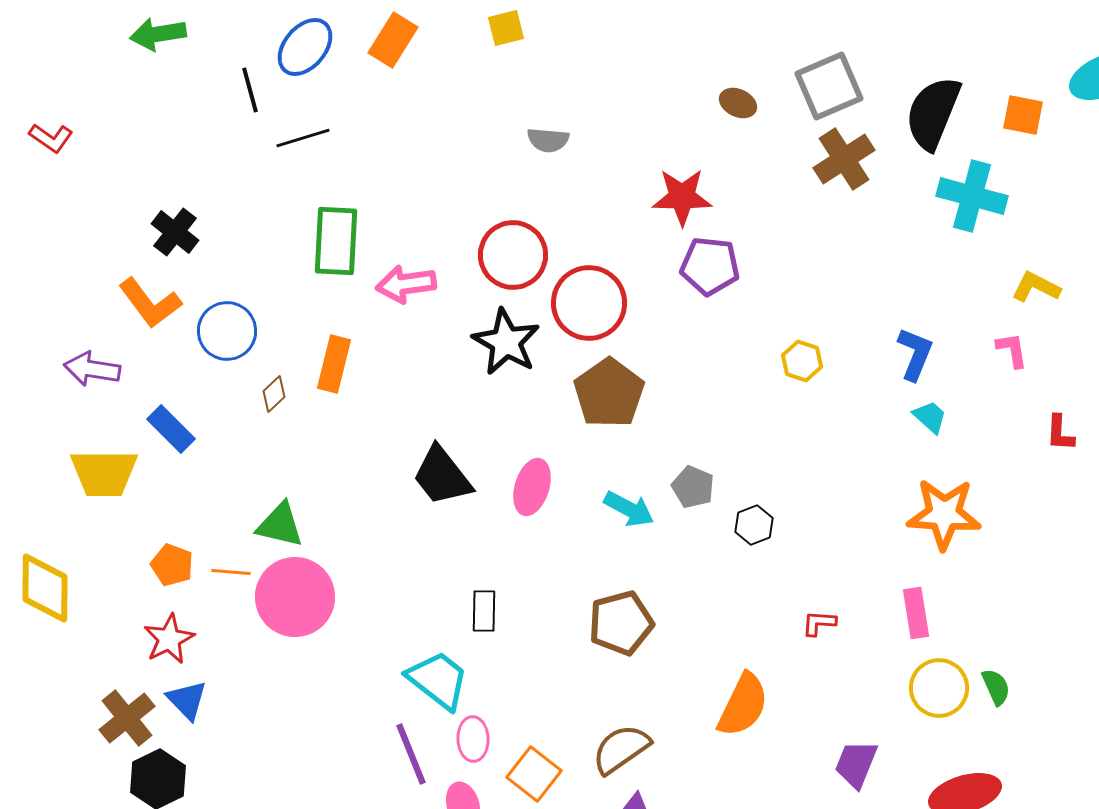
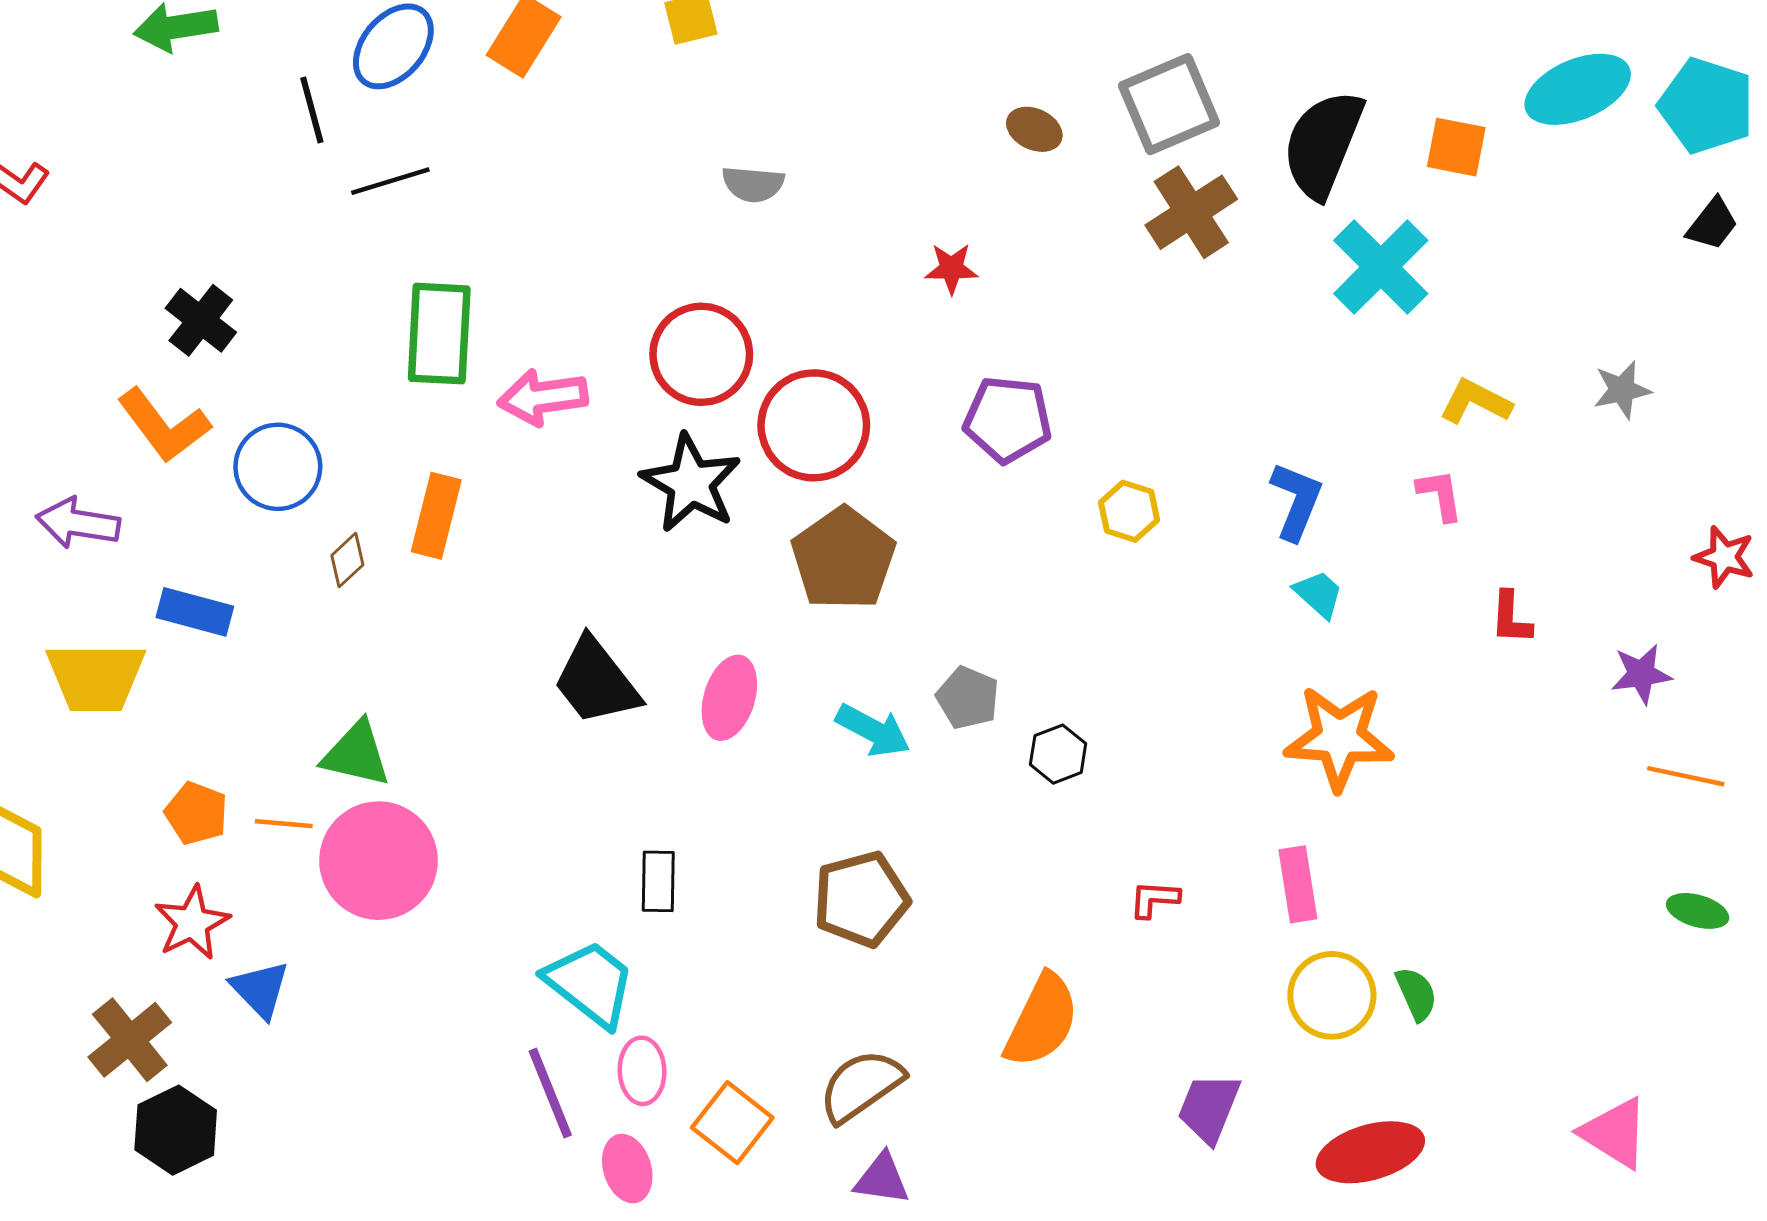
cyan cross: (972, 196) -> (1381, 267), turned 30
red star: (682, 197) -> (951, 268), size x0.6
purple pentagon: (710, 266) -> (1008, 419), moved
blue rectangle: (171, 429) -> (195, 612), turned -30
blue triangle: (187, 700) -> (260, 989), moved

